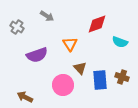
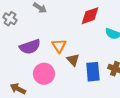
orange triangle: (70, 44) -> (59, 46), moved
pink circle: (63, 85) -> (44, 74), moved

